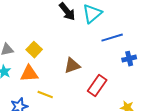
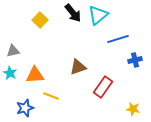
yellow square: (34, 50) -> (40, 20), moved

